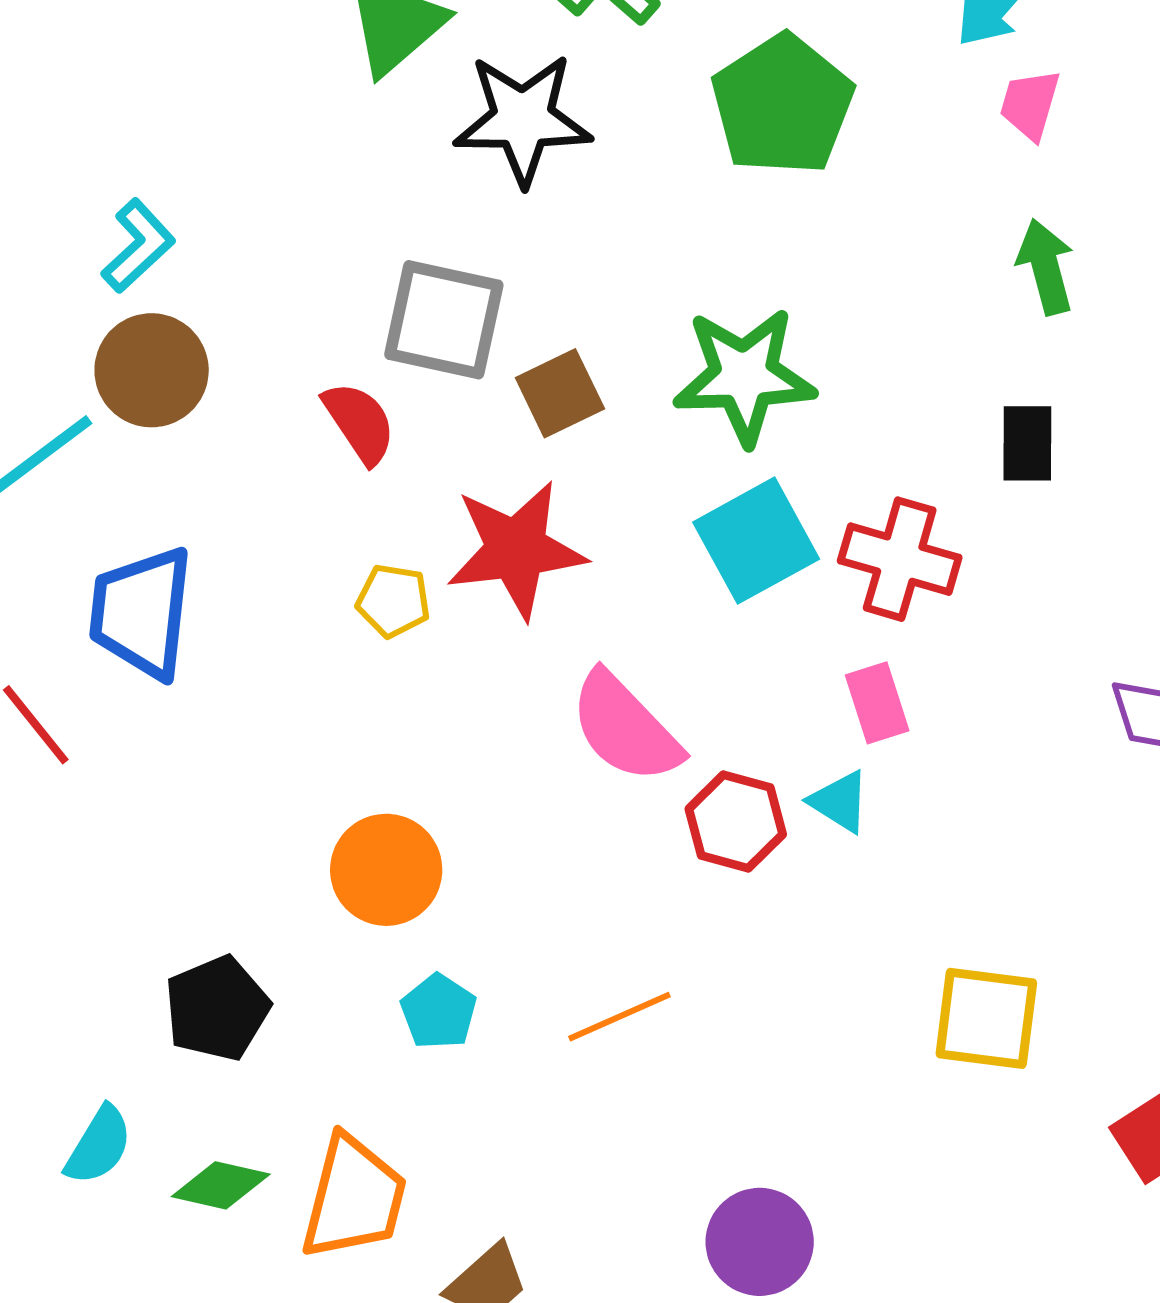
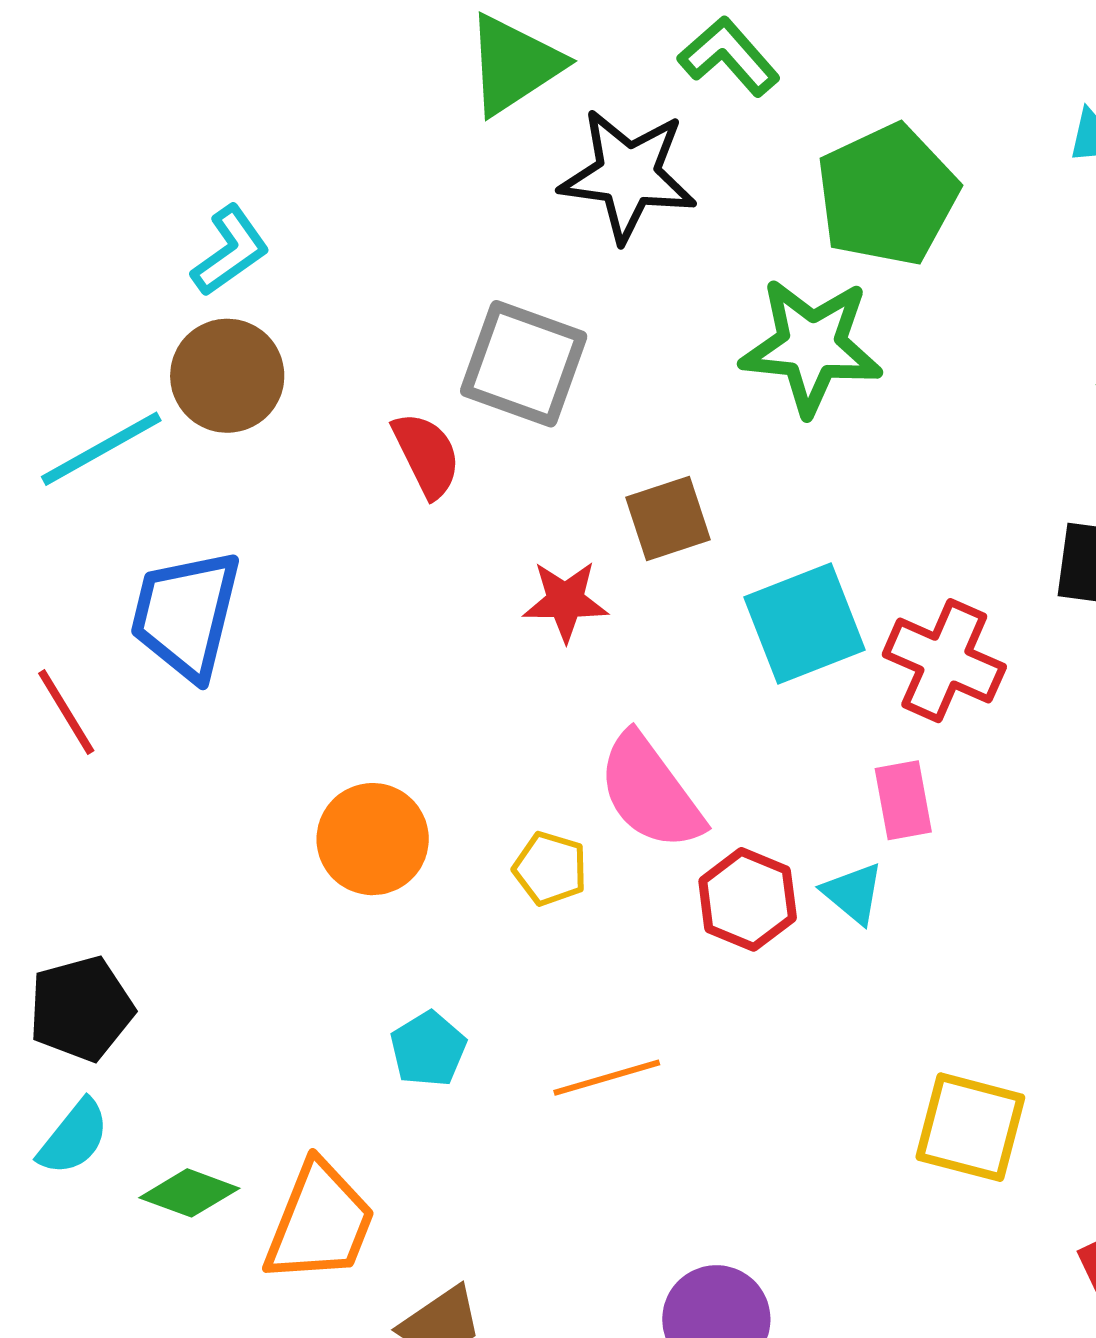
green star: (744, 376) -> (811, 346), moved
brown square: (560, 393) -> (668, 518), moved
red star: (516, 549) -> (565, 601), size x0.6
yellow pentagon: (393, 601) -> (550, 869), moved
orange circle: (386, 870) -> (373, 839), moved
black pentagon: (217, 1008) -> (81, 1009), moved

